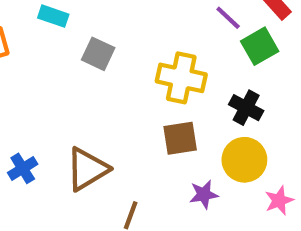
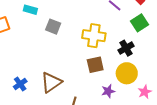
green square: (260, 46) -> (139, 23), moved
black cross: (246, 108) -> (126, 48), turned 35

